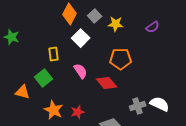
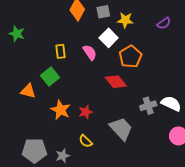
gray square: (95, 16) -> (103, 12), turned 32
white square: (81, 38) -> (109, 38), moved
orange pentagon: (121, 59) -> (130, 57), turned -30
pink semicircle: (81, 71) -> (90, 52), moved

